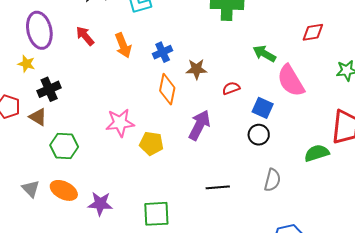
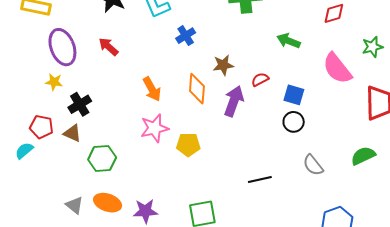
orange arrow: (123, 45) -> (152, 89), moved
blue cross: (163, 52) -> (186, 36), moved
pink semicircle: (291, 81) -> (337, 68), moved
purple arrow: (199, 125) -> (234, 101), moved
green semicircle: (317, 153) -> (363, 156), moved
gray semicircle: (272, 180) -> (313, 165), turned 135

